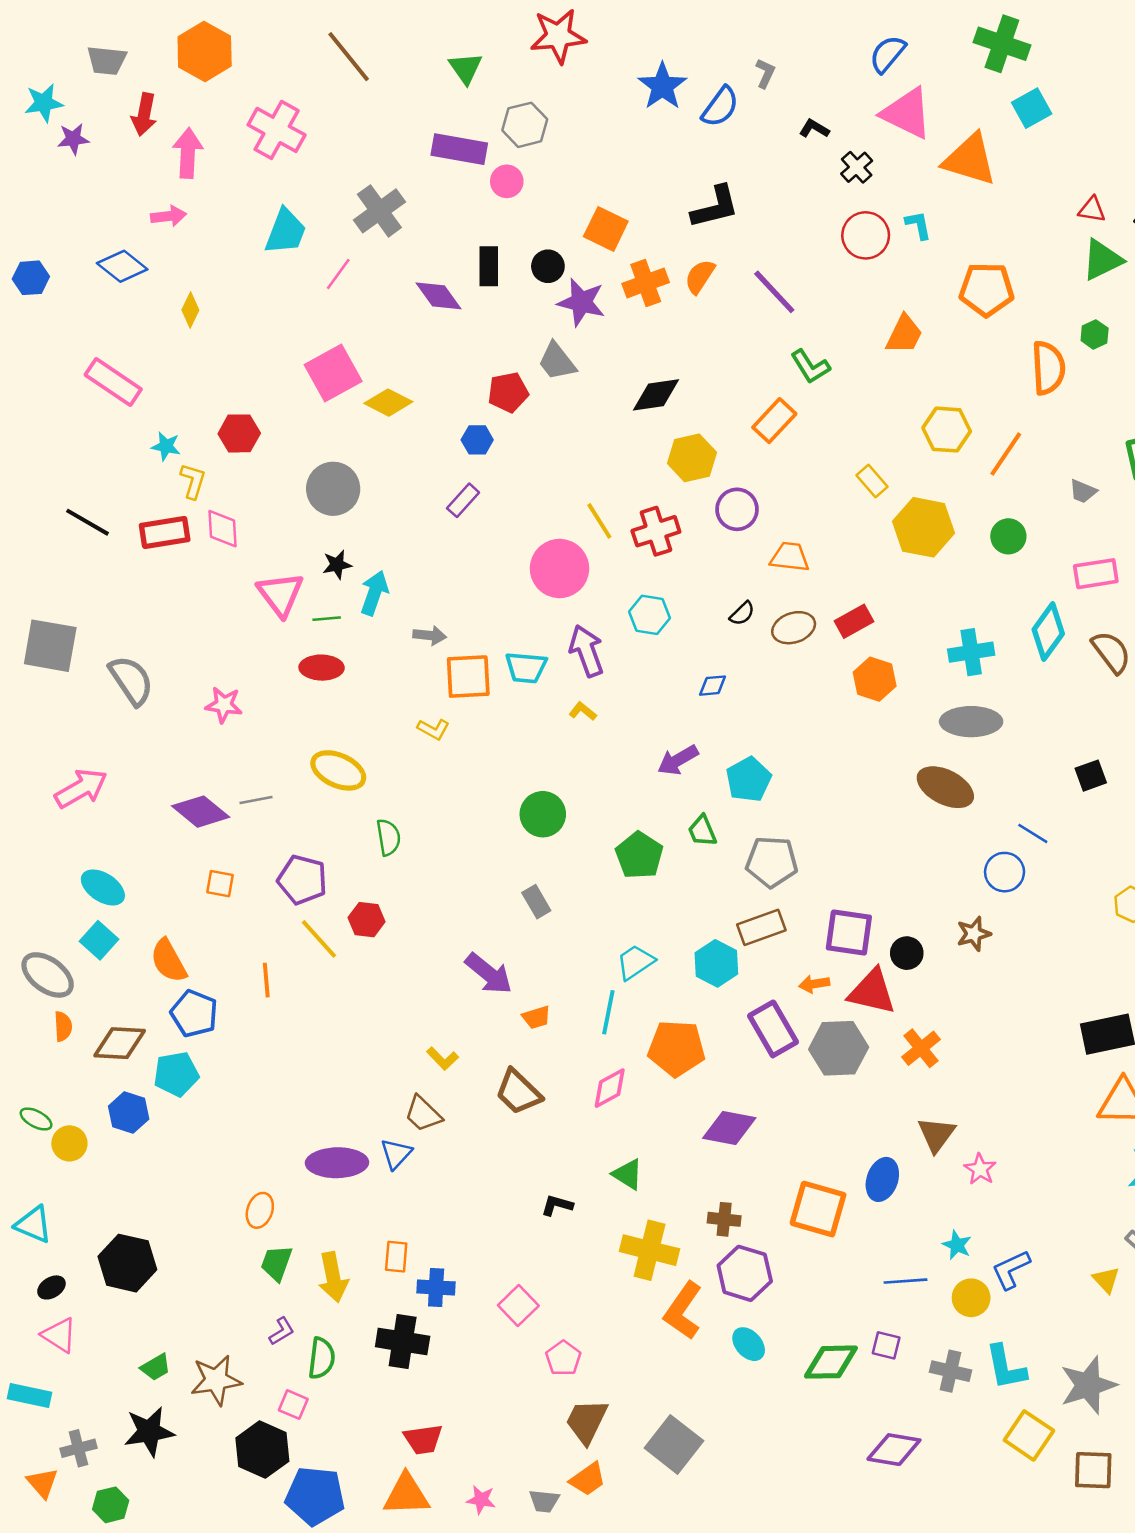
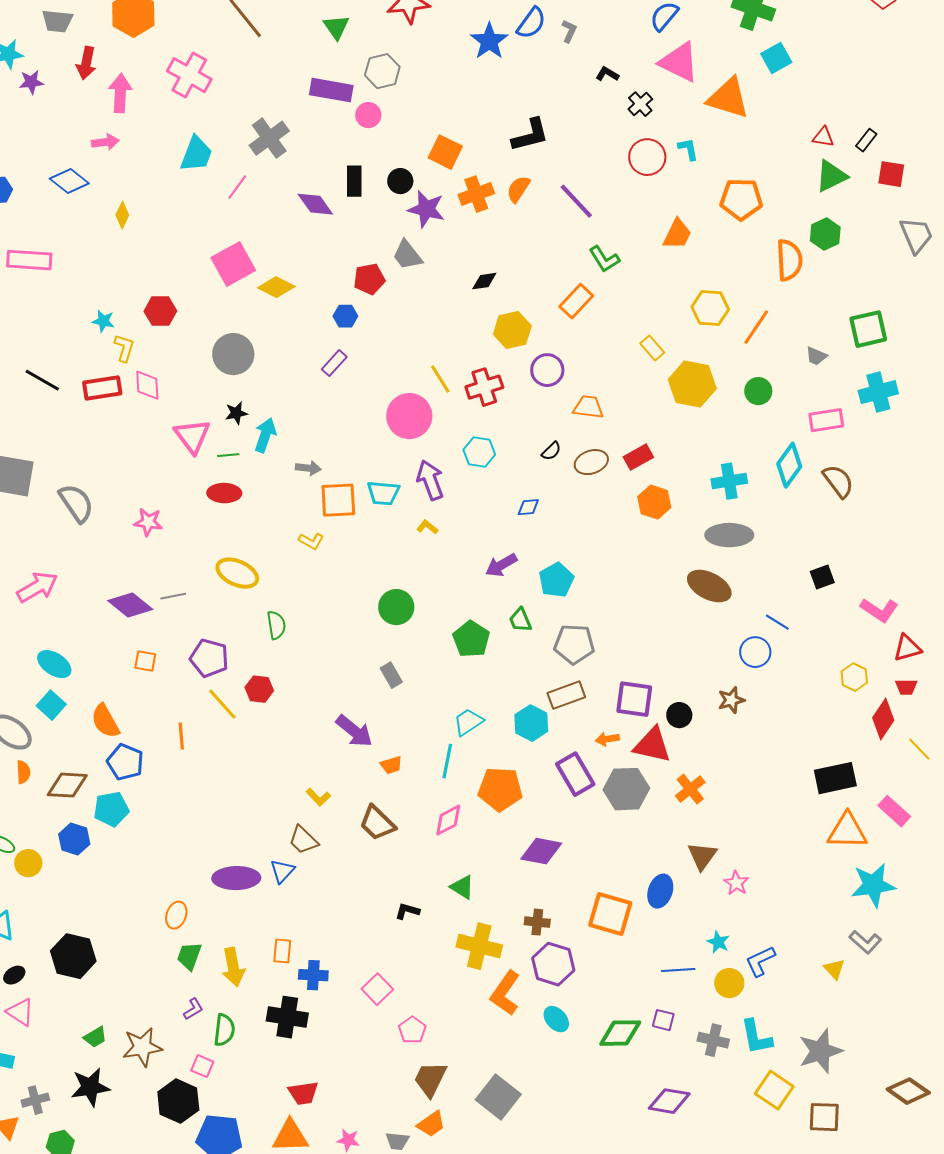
blue semicircle: (720, 107) -> (531, 23), moved
green hexagon: (1095, 334) -> (825, 234), size x1.4
pink rectangle: (113, 382) -> (29, 260), moved, turned -30
black diamond: (656, 395) -> (484, 281), size x0.7

